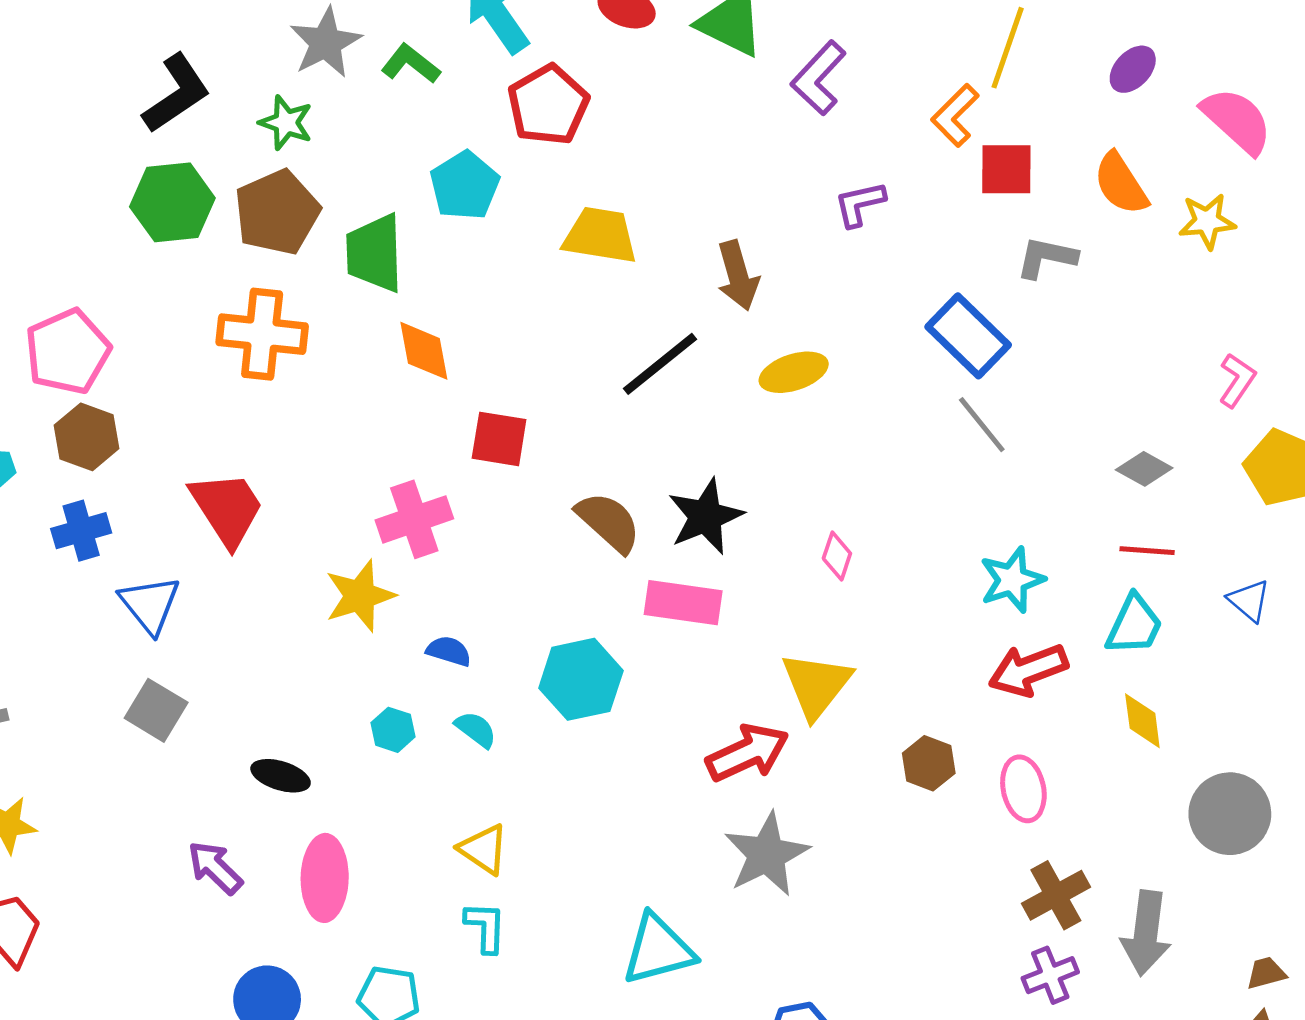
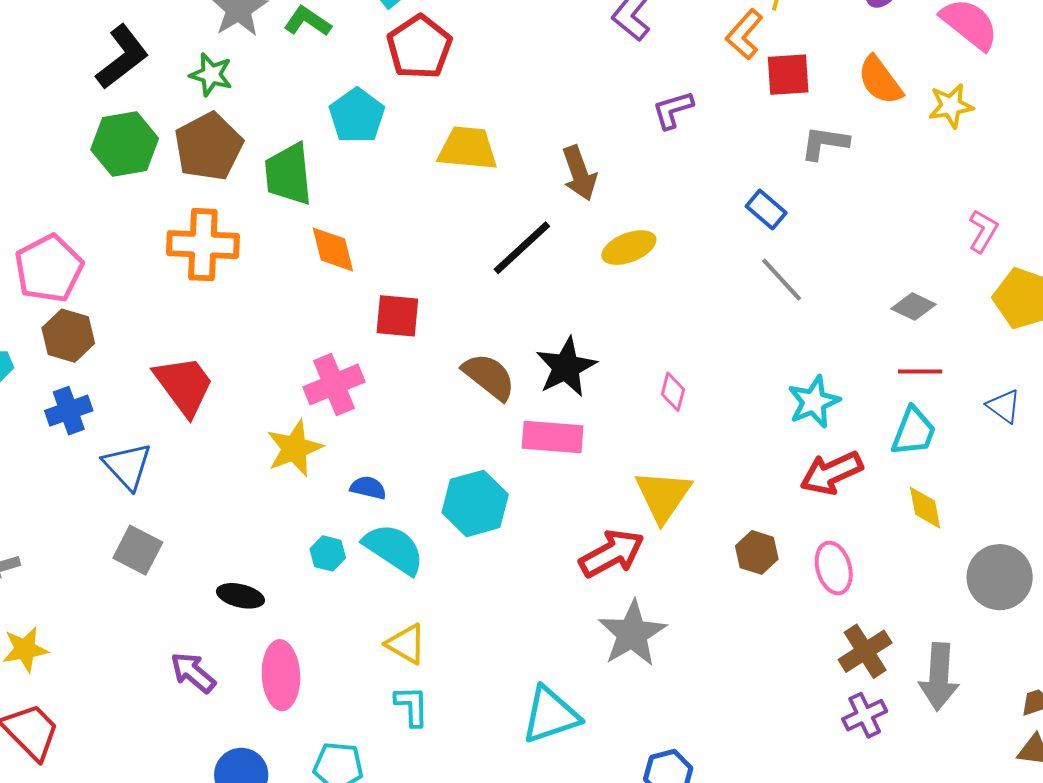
blue rectangle: (968, 336) -> (766, 209), size x0.6
cyan semicircle: (476, 730) -> (394, 549), size x1.8

